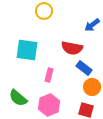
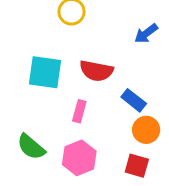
red semicircle: (72, 48) -> (96, 71), moved

